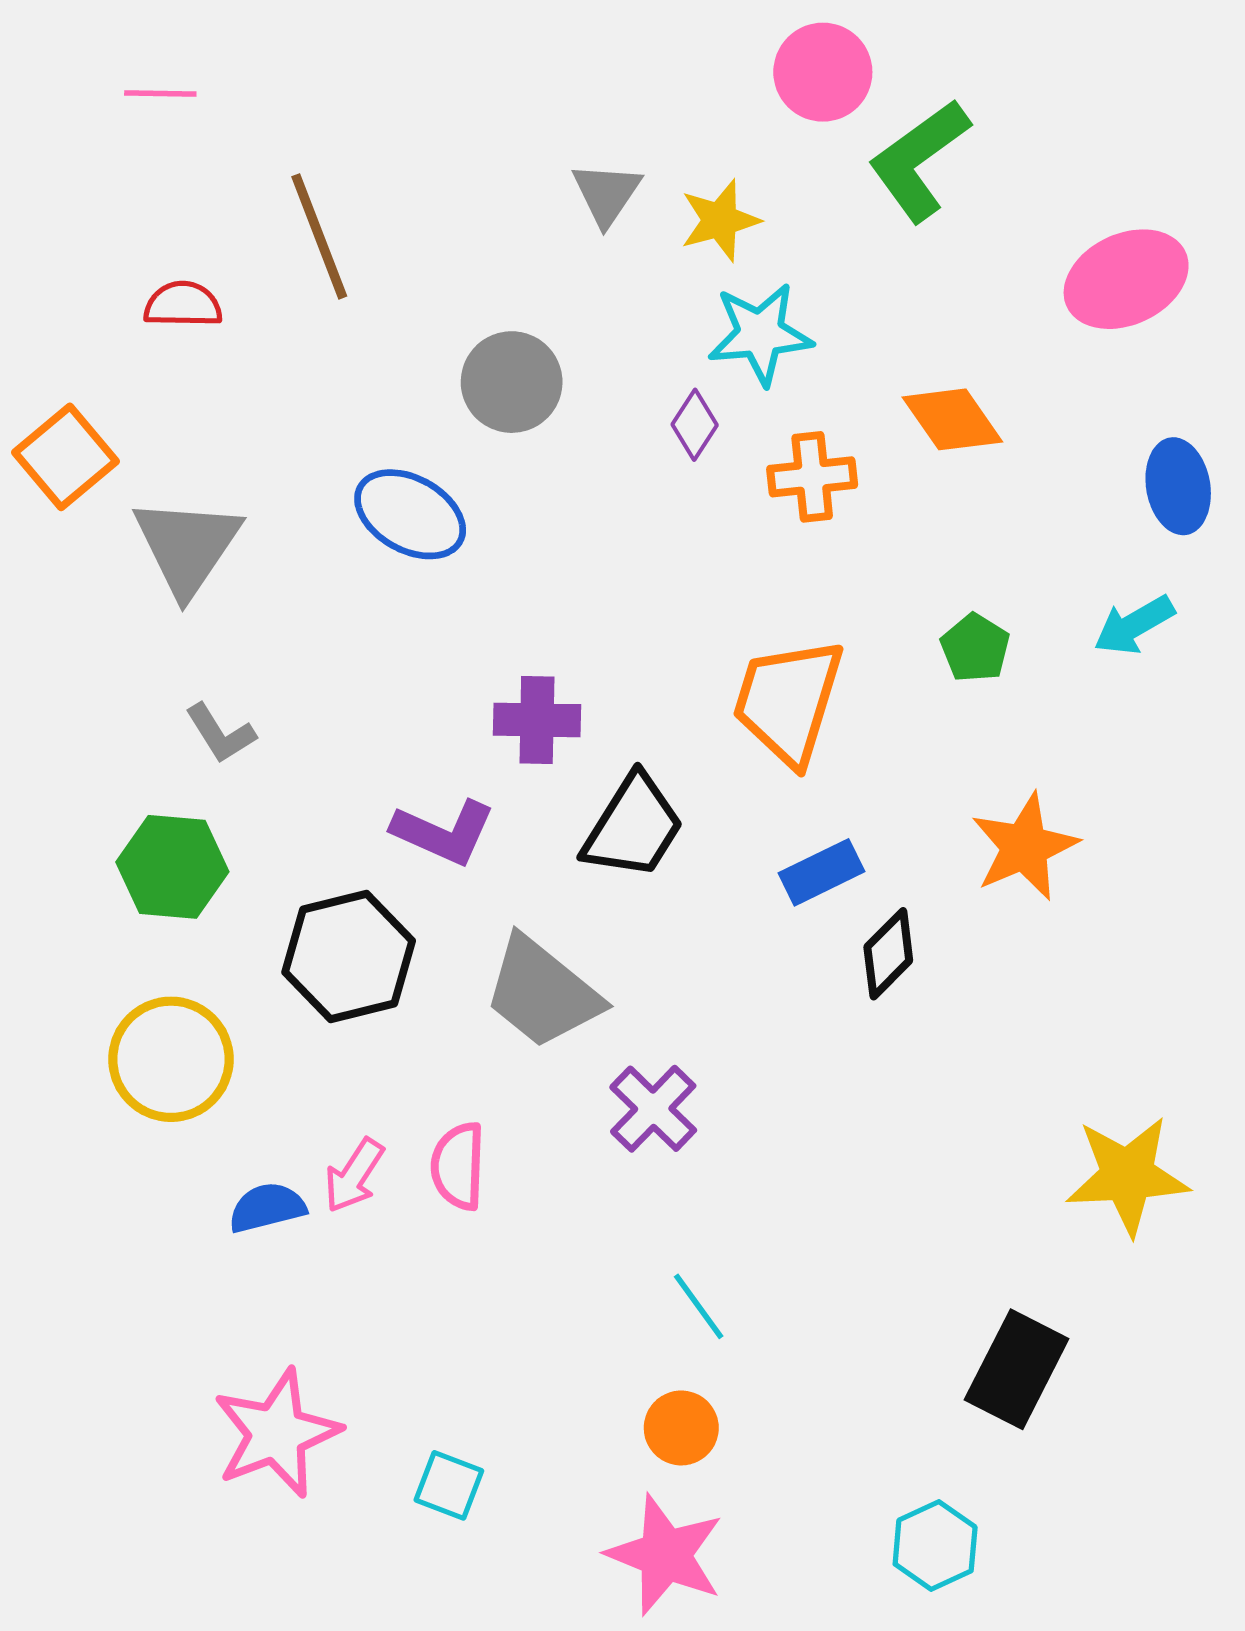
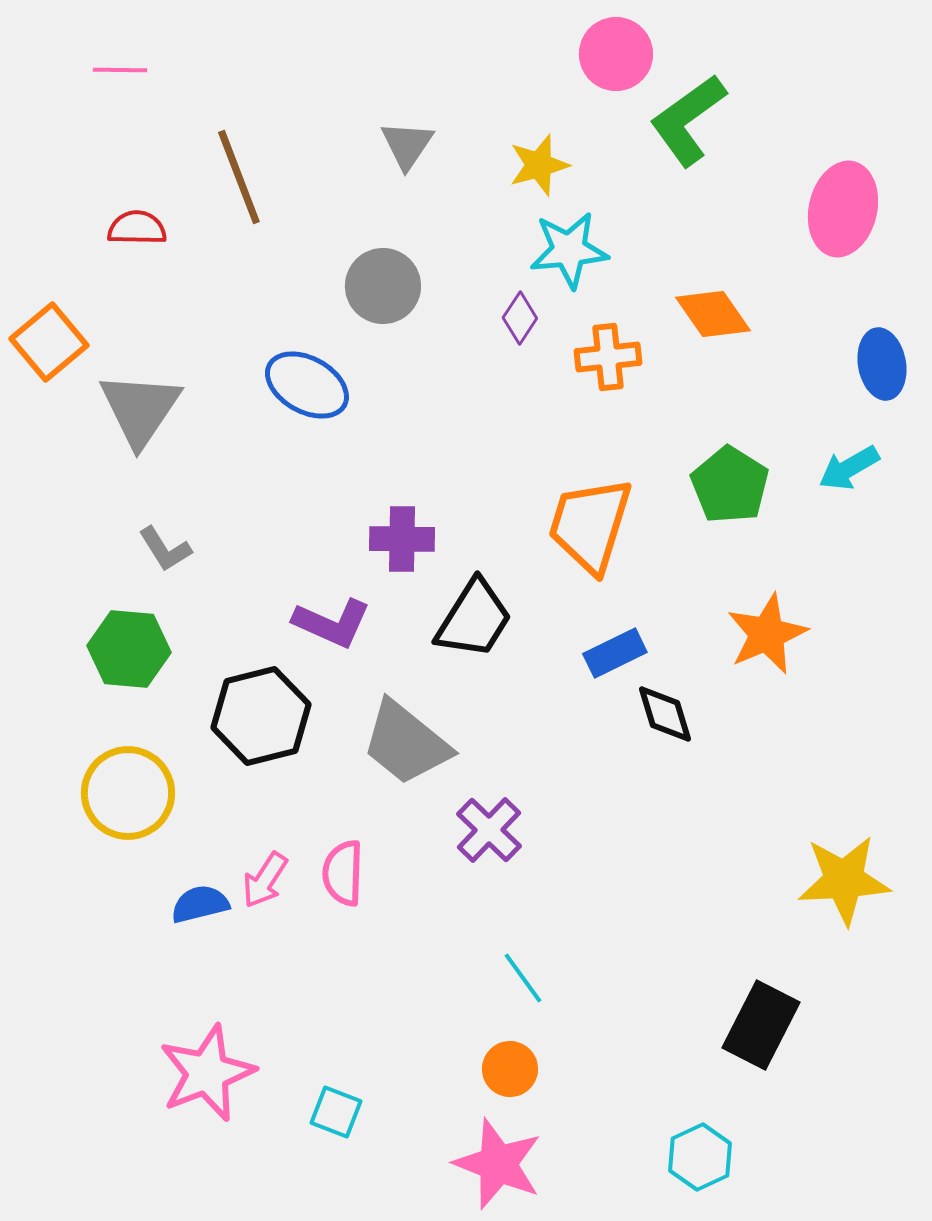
gray triangle: (606, 194) -> (407, 145), moved
pink ellipse: (1126, 279) -> (843, 209), turned -52
green pentagon: (975, 648) -> (730, 485), size x1.5
black diamond: (888, 954) -> (665, 714), turned -62

